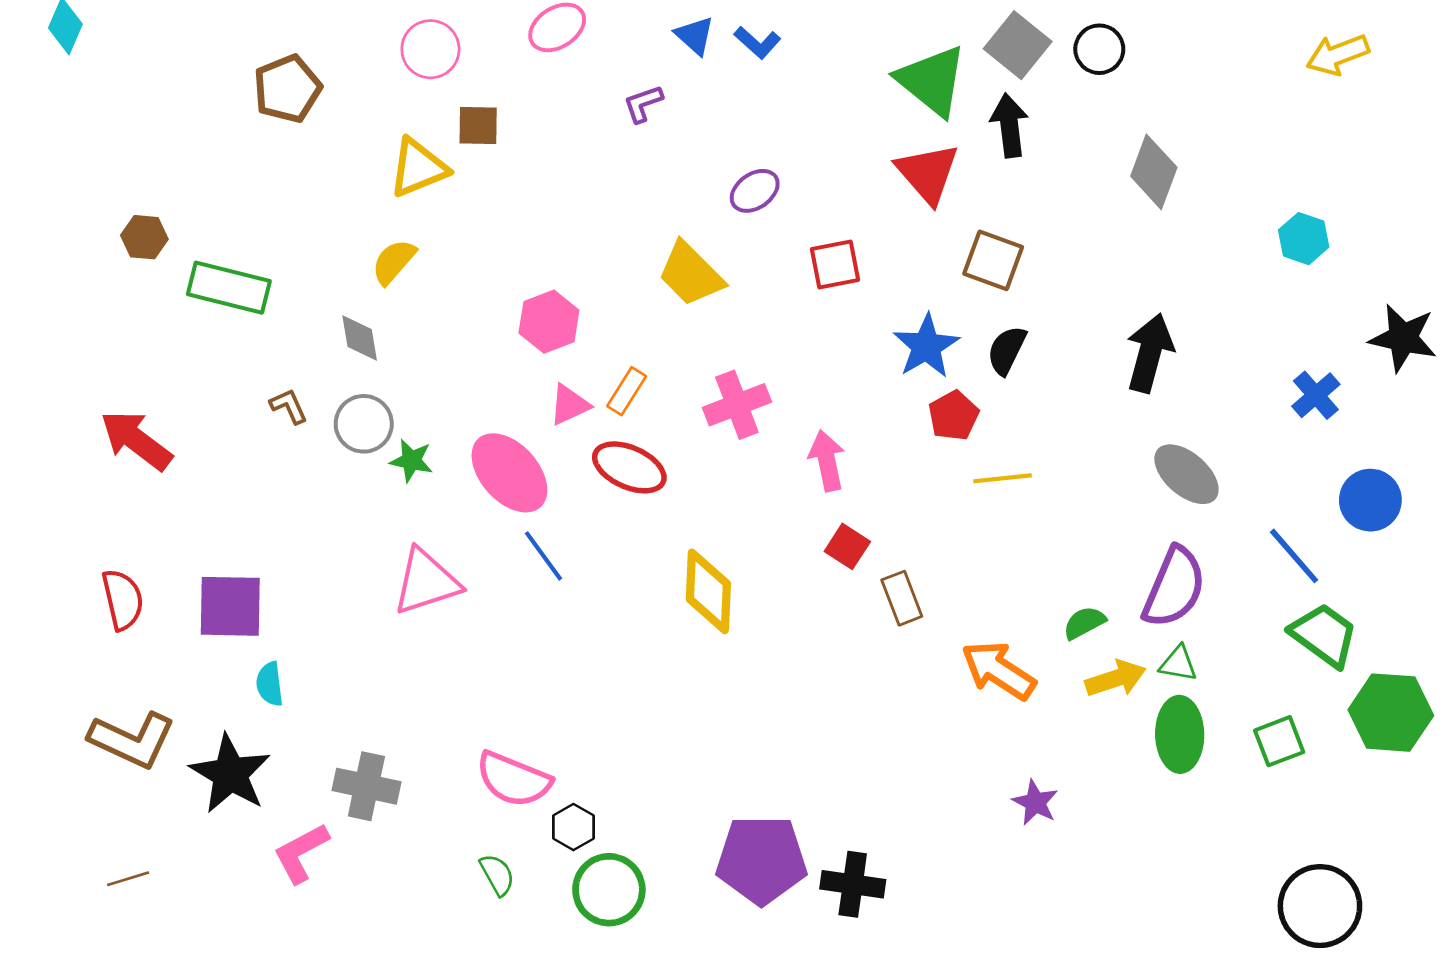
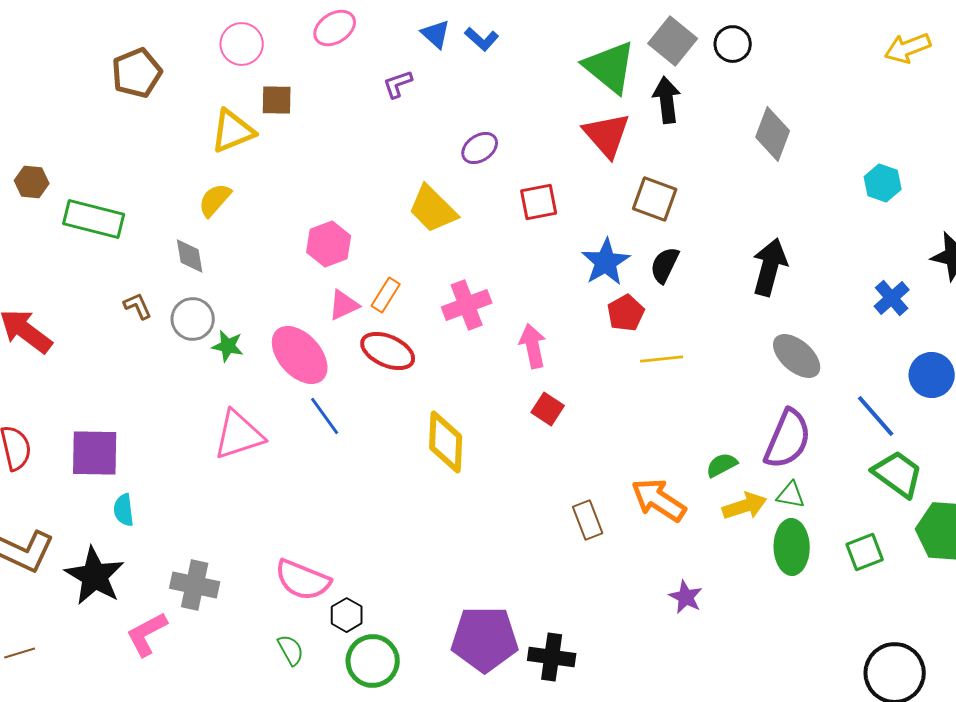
brown rectangle: (902, 598) -> (588, 520), moved

